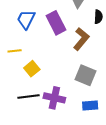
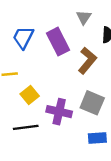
purple cross: (54, 98) -> (59, 112), moved

